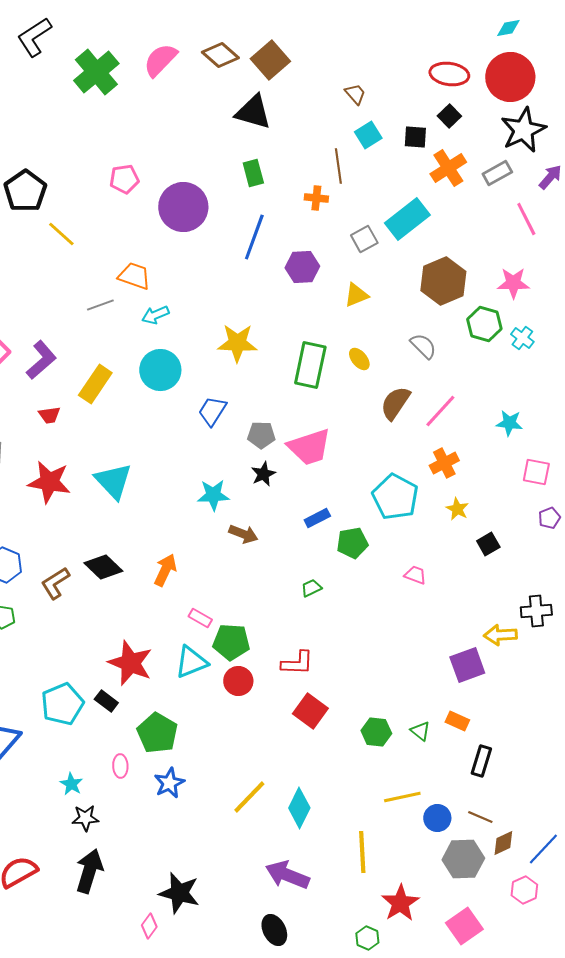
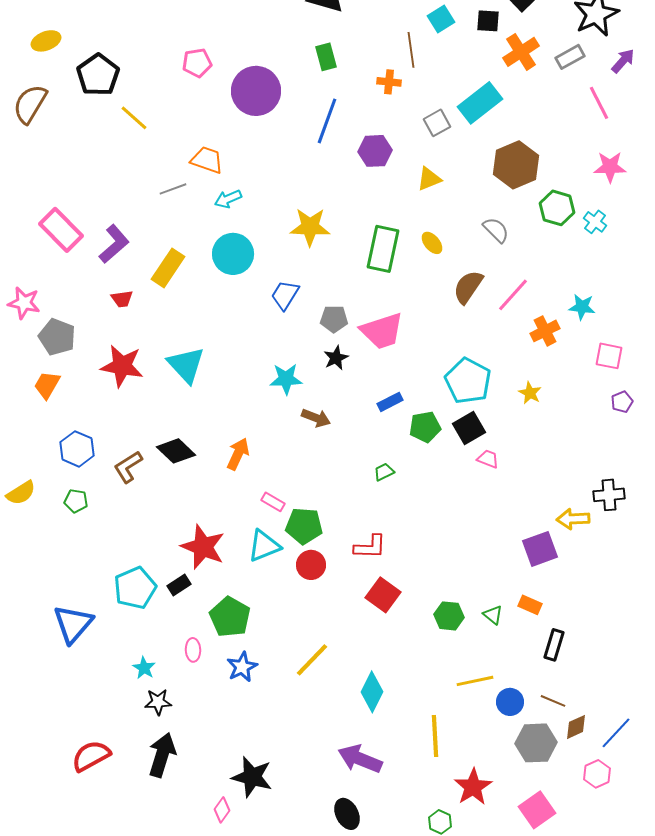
pink star: (513, 283) -> (610, 167), moved
orange cross: (444, 463) -> (545, 331), moved
black square: (488, 544) -> (469, 428), moved, size x1.4
black rectangle: (106, 701) -> (179, 585), turned -70
yellow line: (249, 797) -> (312, 660), moved

